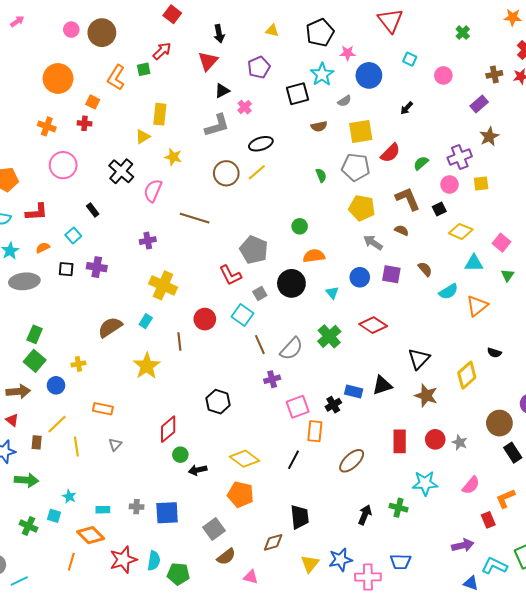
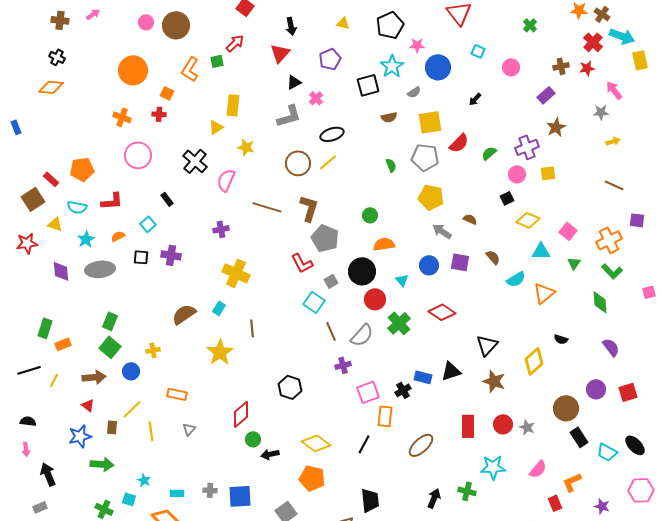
brown L-shape: (408, 199) -> (309, 208), moved, turned 40
red circle: (205, 319) -> (375, 299), moved

